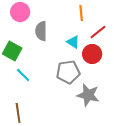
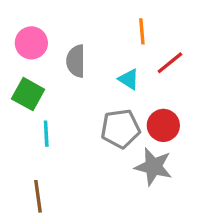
pink circle: (20, 12) -> (31, 43), moved
red circle: (92, 54) -> (163, 125), moved
cyan line: (23, 75) -> (46, 134), turned 42

